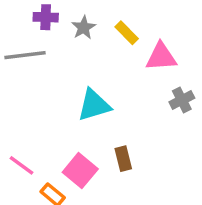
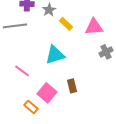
yellow rectangle: (127, 33) -> (66, 24), moved
pink line: (22, 165) -> (22, 71), moved

